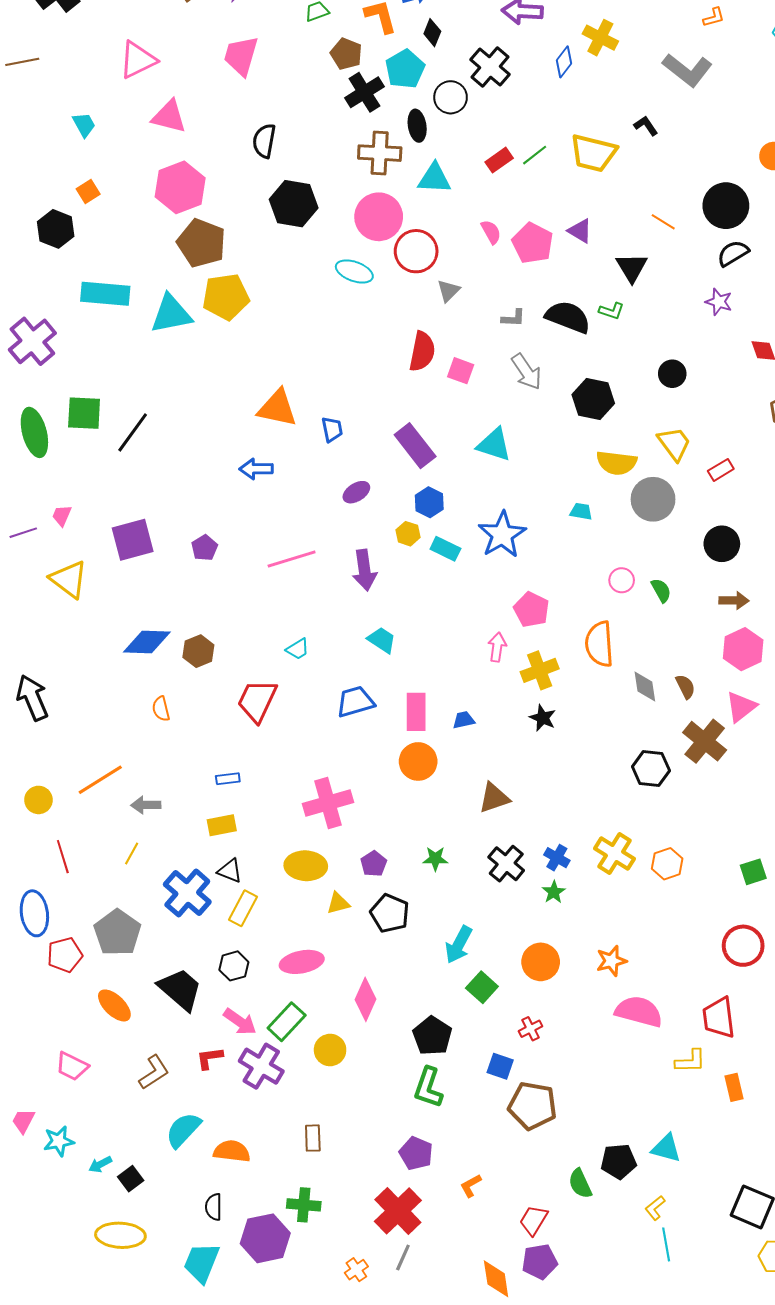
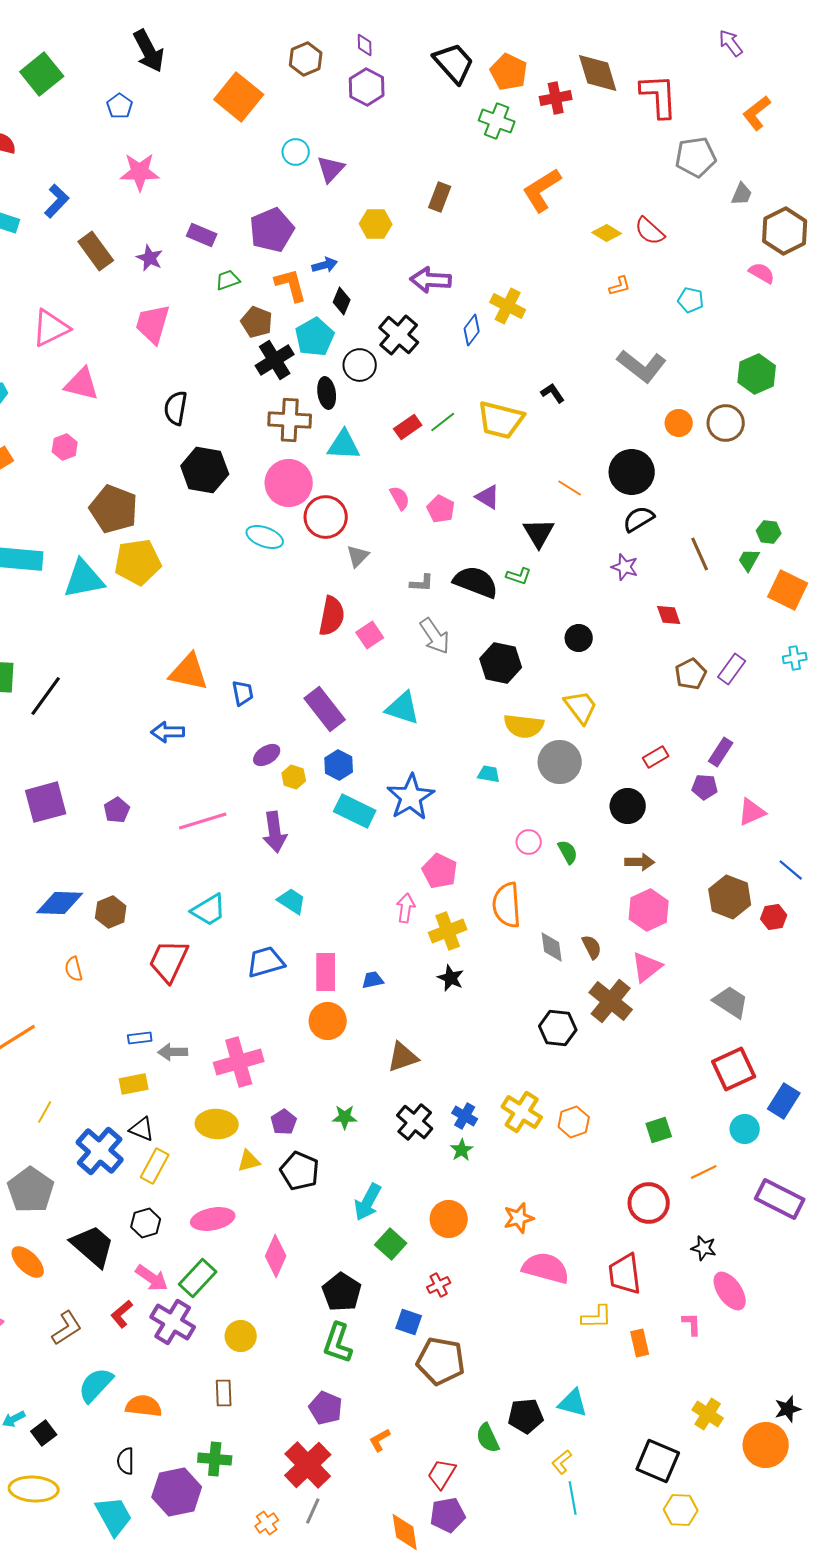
gray L-shape: (687, 70) -> (642, 366), moved
pink hexagon: (180, 187) -> (65, 447), moved, size x0.5
pink pentagon: (533, 243) -> (441, 509), size x0.7
pink square: (461, 371) -> (370, 635), turned 36
red rectangle: (721, 470) -> (656, 757), moved
yellow hexagon: (408, 534) -> (294, 777), moved
cyan rectangle: (445, 549) -> (355, 811), size x1.4
cyan trapezoid: (298, 649) -> (209, 910), size x1.5
gray arrow: (146, 805) -> (173, 1052), moved
yellow circle: (330, 1050) -> (241, 1336), moved
red L-shape: (210, 1058) -> (122, 1314), turned -32
cyan trapezoid: (201, 1263) -> (114, 1516), turned 129

